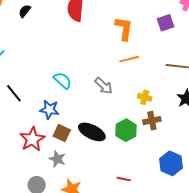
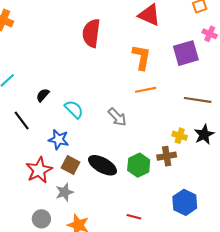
black semicircle: (25, 11) -> (43, 95), moved
purple square: (166, 23) -> (186, 53), size x1.4
yellow cross: (145, 97) -> (180, 136), moved
gray star: (57, 159) -> (65, 192), turned 30

